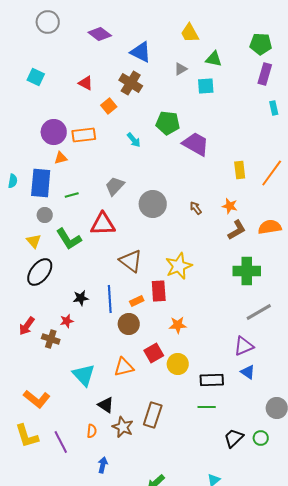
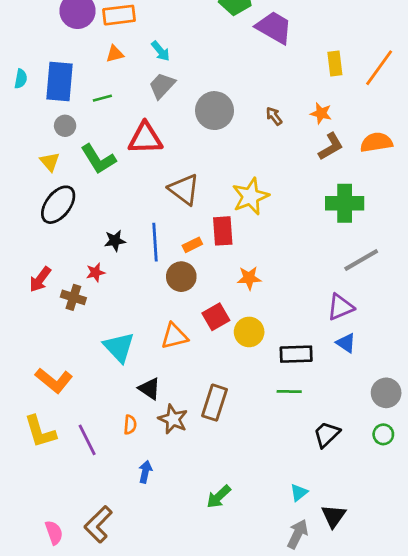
cyan arrow: (134, 140) -> (161, 51), moved
orange triangle: (61, 158) -> (115, 54), moved
green circle: (261, 438) -> (383, 434), moved

